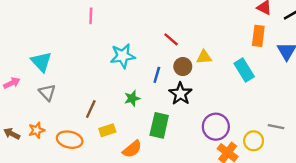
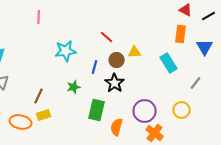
gray line: (276, 127) -> (196, 83), moved, turned -64
yellow rectangle: (107, 130) -> (44, 115), moved
yellow circle: (254, 141) -> (182, 110), moved
orange semicircle: (132, 149) -> (117, 127), moved, turned 144

